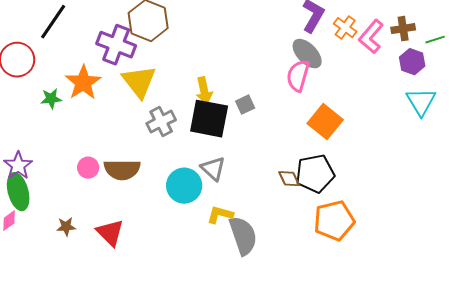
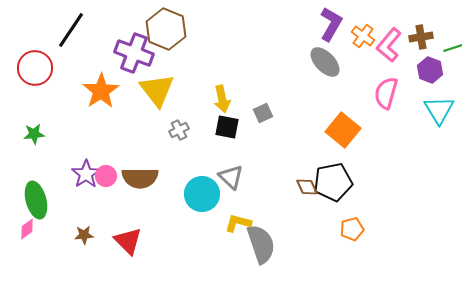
pink semicircle: (298, 76) -> (386, 93), moved
green star: (51, 99) -> (34, 134), moved
black square: (209, 119) -> (227, 127), size x0.6
gray cross: (161, 122) -> (179, 130), size x0.7
purple star: (18, 166) -> (86, 174), moved
orange pentagon: (334, 221) -> (352, 229), size x0.6

